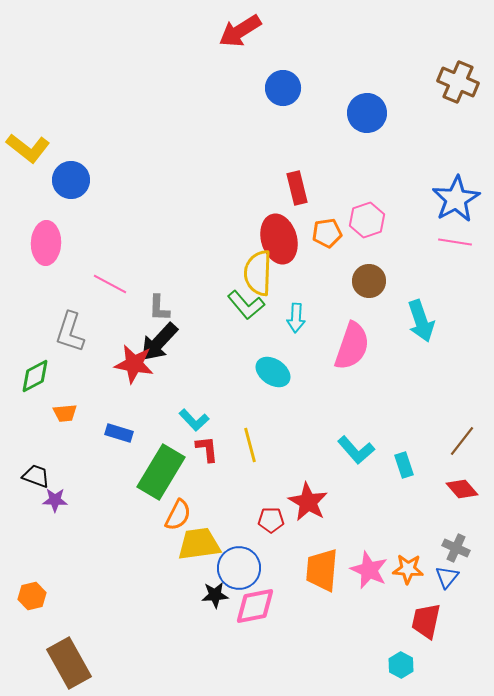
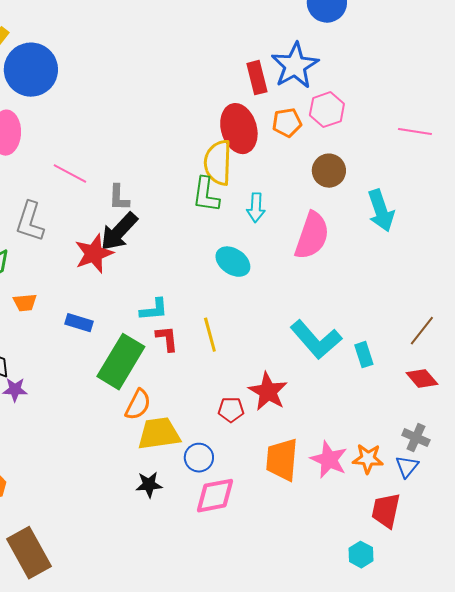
blue circle: (71, 180) -> (31, 70), size x1.4
blue star: (456, 199) -> (295, 66), moved
green L-shape: (246, 305) -> (206, 195), turned 48
red star: (134, 364) -> (94, 254), turned -30
cyan L-shape: (194, 420) -> (154, 310), turned -52
cyan L-shape: (356, 450) -> (316, 340), size x1.4
blue circle: (239, 568) -> (199, 458), size x0.7
black star: (215, 595) -> (149, 485), moved

